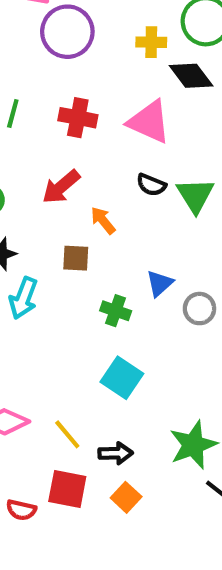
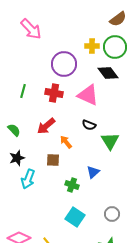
purple circle: (67, 32) -> (64, 64), moved
yellow cross: (151, 42) -> (92, 46), moved
green triangle: (195, 195) -> (110, 141), moved
gray circle: (199, 309) -> (112, 214), moved

